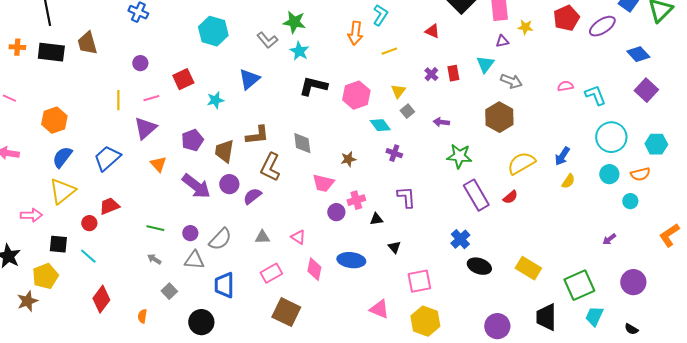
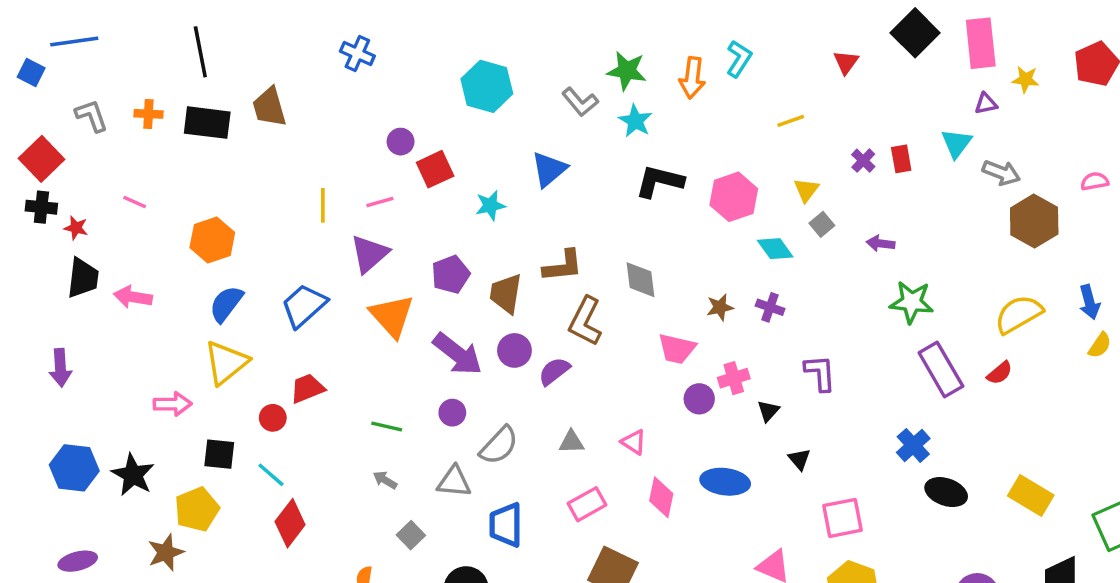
cyan L-shape: (380, 15) -> (739, 59), moved
red triangle: (432, 31) -> (846, 62), moved, turned 42
orange arrow: (355, 33) -> (692, 78), moved
purple circle: (140, 63) -> (401, 142), moved
brown hexagon: (499, 117) -> (1034, 221), moved
purple cross: (394, 153) -> (770, 307), moved
blue arrow: (562, 156) -> (1089, 302), turned -48
orange triangle: (158, 164) -> (392, 316), size x1.6
black triangle: (376, 219) -> (768, 411), turned -40
purple circle: (190, 233) -> (452, 413), moved
red diamond: (101, 299) -> (290, 523), moved

